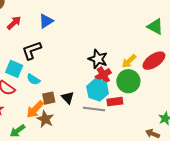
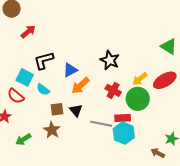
blue triangle: (46, 21) -> (70, 70), moved
black star: (98, 59) -> (110, 60), moved
red cross: (103, 75) -> (113, 90), turned -35
cyan hexagon: (98, 90) -> (124, 133), moved
orange arrow: (35, 109) -> (80, 86), moved

